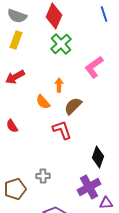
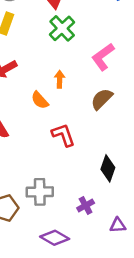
brown semicircle: (73, 106) -> (102, 99), moved
gray cross: (43, 176) -> (40, 192), size x1.5
purple cross: (89, 187) -> (86, 206), moved, size x0.6

